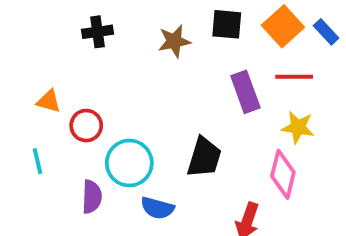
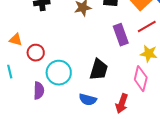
red line: (294, 77) -> (147, 27), turned -30
blue semicircle: (157, 208) -> (88, 100), moved

